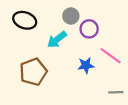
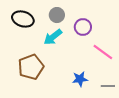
gray circle: (71, 16) -> (57, 15), moved
blue star: (86, 65) -> (80, 79), moved

